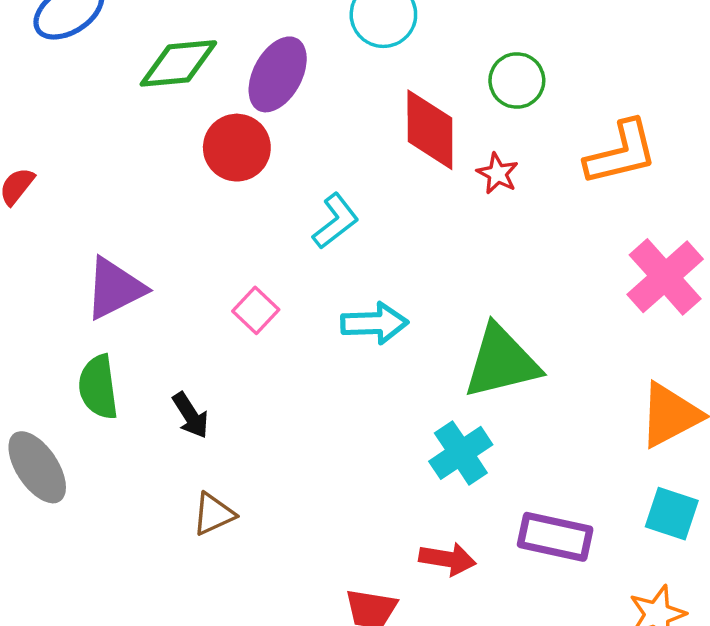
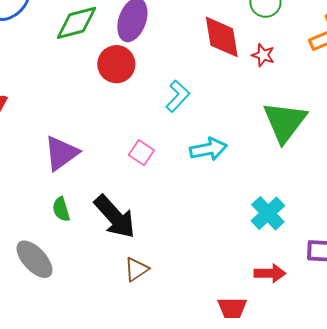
green triangle: (502, 362) -> (285, 122), moved, turned -30
green semicircle: (98, 387) -> (61, 209), size x0.7
black arrow: (191, 415) -> (115, 217), size x1.8

